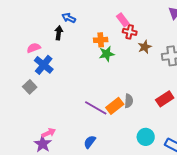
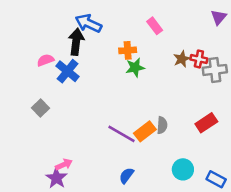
blue arrow: (69, 18) -> (88, 23), size x1.5
red cross: (130, 32) -> (199, 59), moved
black arrow: (59, 33) -> (76, 42), size x1.5
blue cross: (44, 65) -> (68, 71), moved
blue semicircle: (90, 142) -> (126, 176), moved

